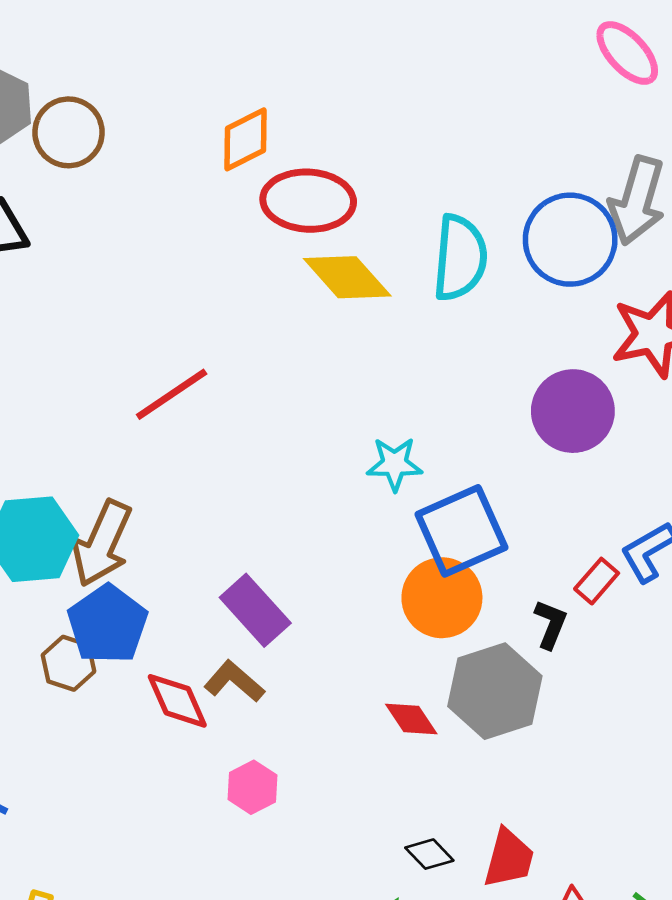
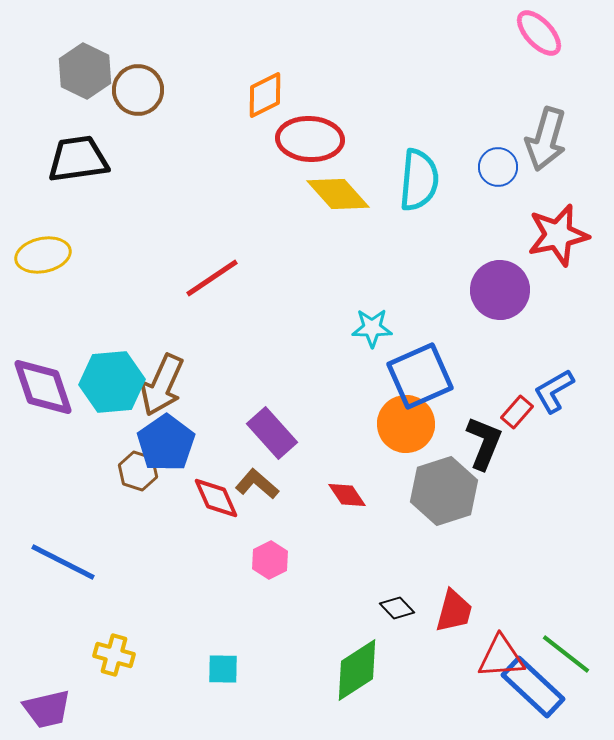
blue circle: (570, 240) -> (498, 167), size x0.6
black L-shape: (551, 624) -> (484, 443), size x1.5
red diamond: (411, 719) -> (347, 495), moved

